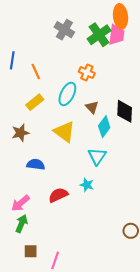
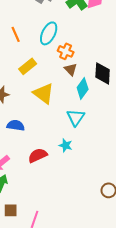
orange cross: (87, 73) -> (66, 51), moved
cyan ellipse: (67, 94) -> (49, 33), moved
yellow rectangle: (35, 102) -> (28, 66), moved

